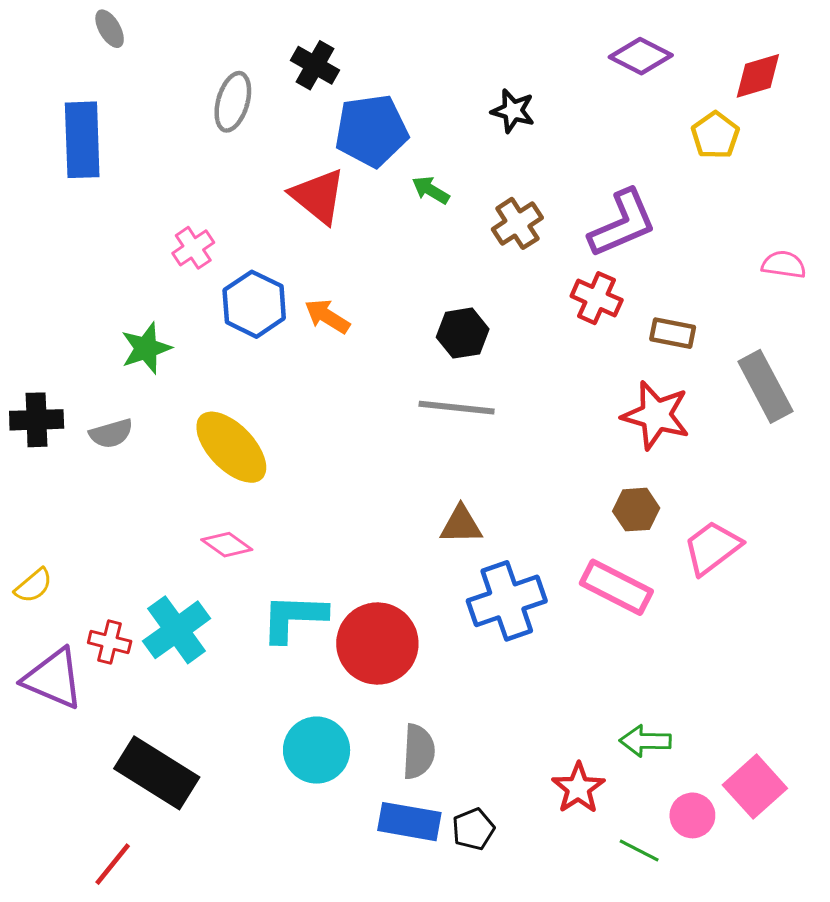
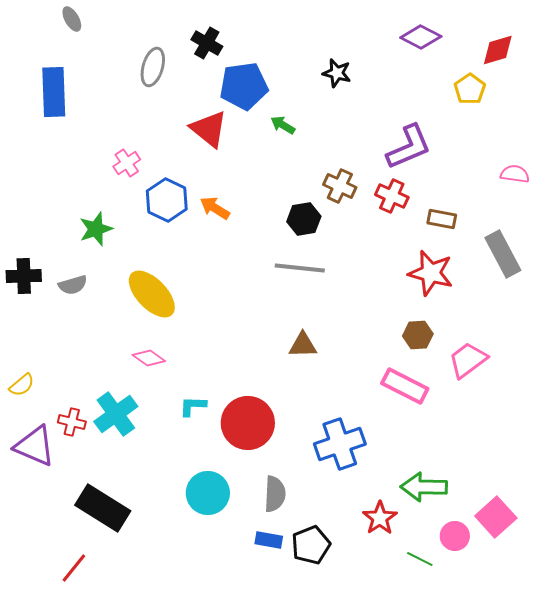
brown cross: (517, 223) -> (340, 186), moved, turned -32
blue cross: (507, 601) -> (340, 444), moved
cyan L-shape: (294, 618) -> (193, 406), size x0.6
green arrow: (645, 741) -> (424, 487), size x1.4
blue rectangle: (409, 822) -> (269, 540), size x0.7
black pentagon: (473, 829) -> (311, 545), size x1.4

